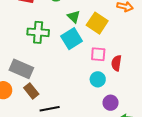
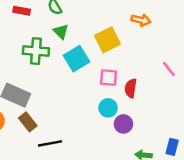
green triangle: (74, 17) -> (61, 32), moved
yellow square: (97, 23) -> (107, 40), turned 30
purple circle: (111, 103) -> (123, 124), moved

